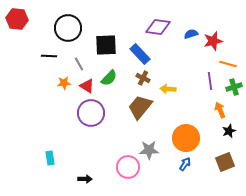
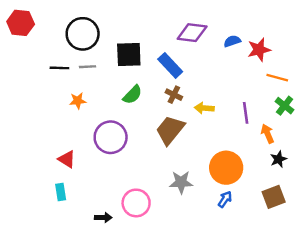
gray line: (79, 64) -> (87, 67), moved, turned -64
purple line: (210, 81) -> (246, 113), moved
red triangle: (87, 86) -> (67, 159), moved
green cross: (234, 87) -> (285, 106), turned -35
pink circle: (128, 167) -> (136, 203), moved

